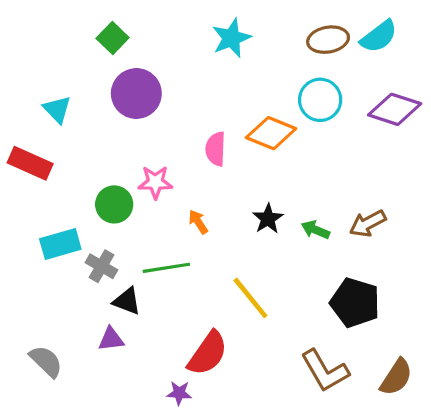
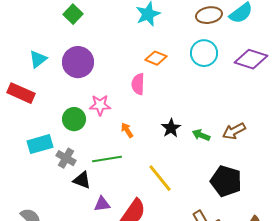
purple circle: (136, 93) -> (78, 62), moved
cyan triangle: (57, 109) -> (38, 59), turned 36
orange diamond: (271, 133) -> (156, 58), moved, size x0.7
purple triangle: (111, 339) -> (102, 204), moved

